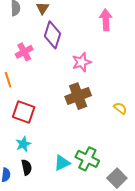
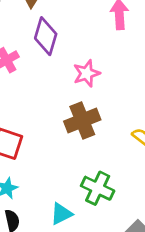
green cross: (87, 159) -> (98, 188), moved

